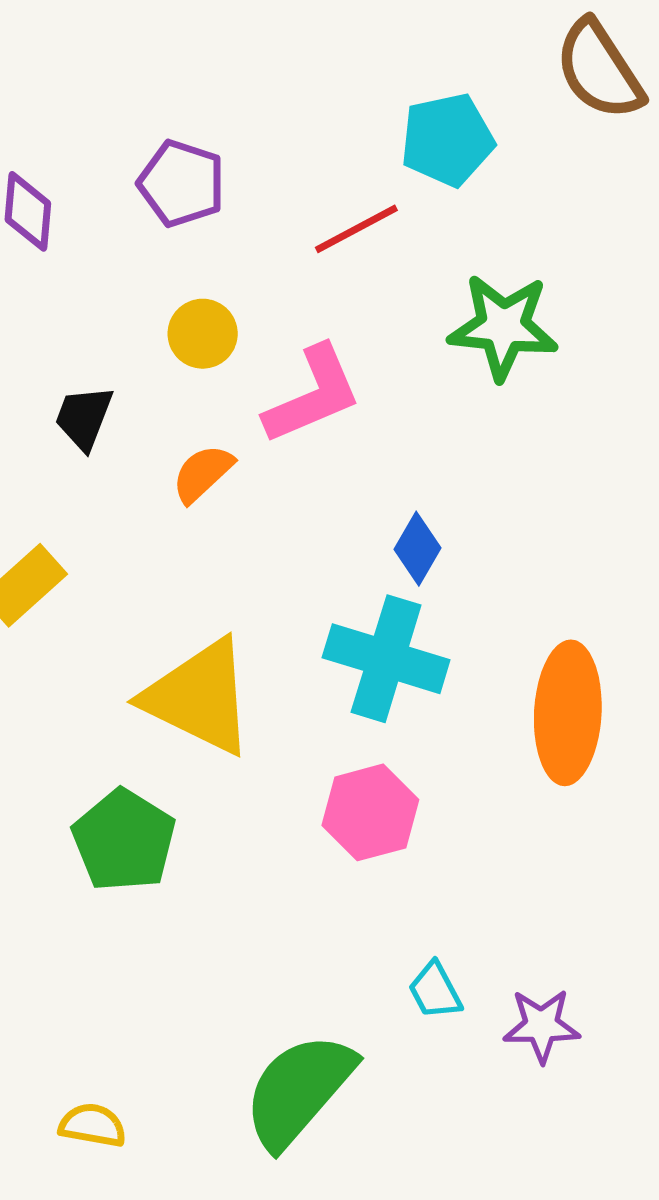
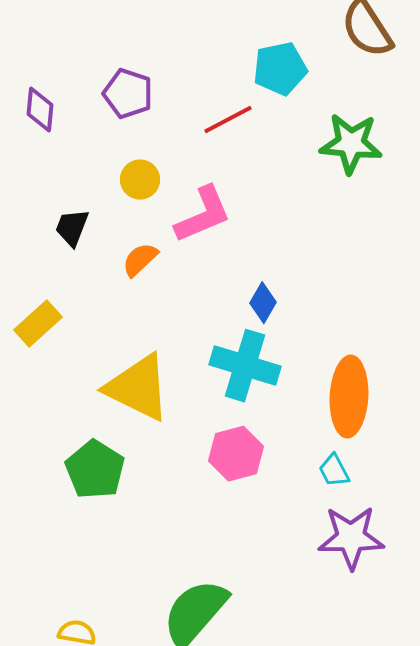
green star: (503, 327) -> (351, 144), moved
cyan trapezoid: (435, 991) -> (334, 471), moved
purple star: (542, 1026) -> (351, 538), moved, size x1.5

